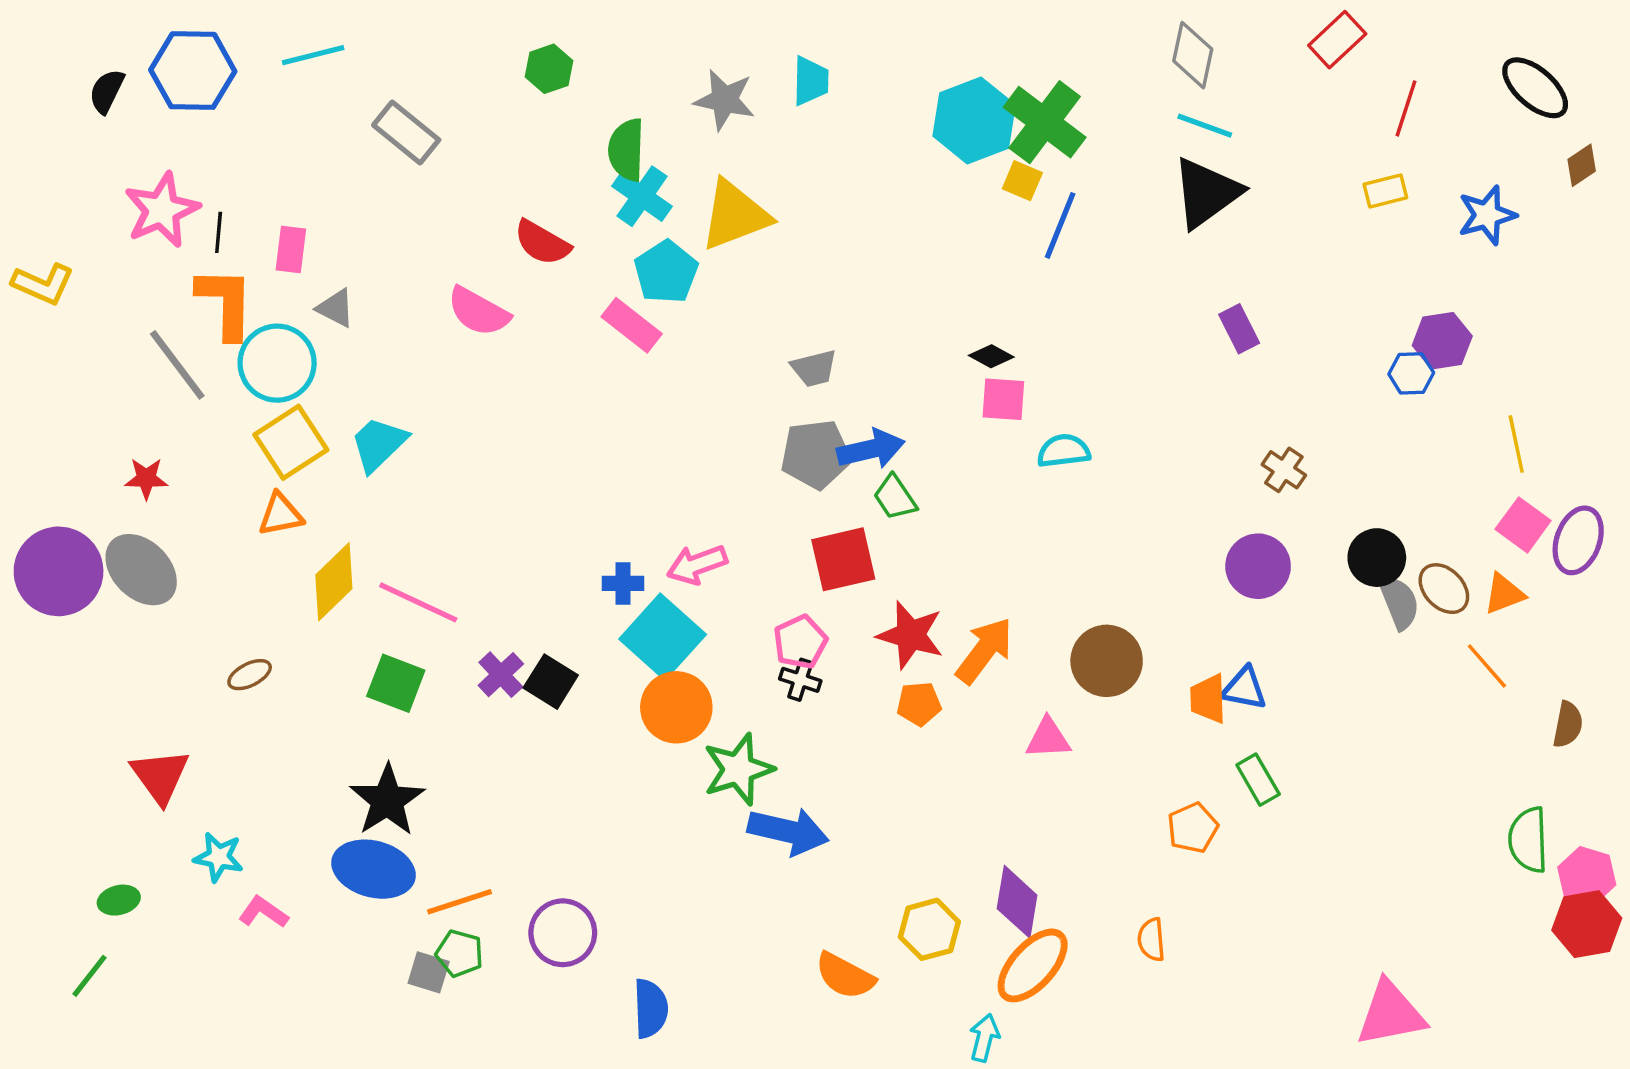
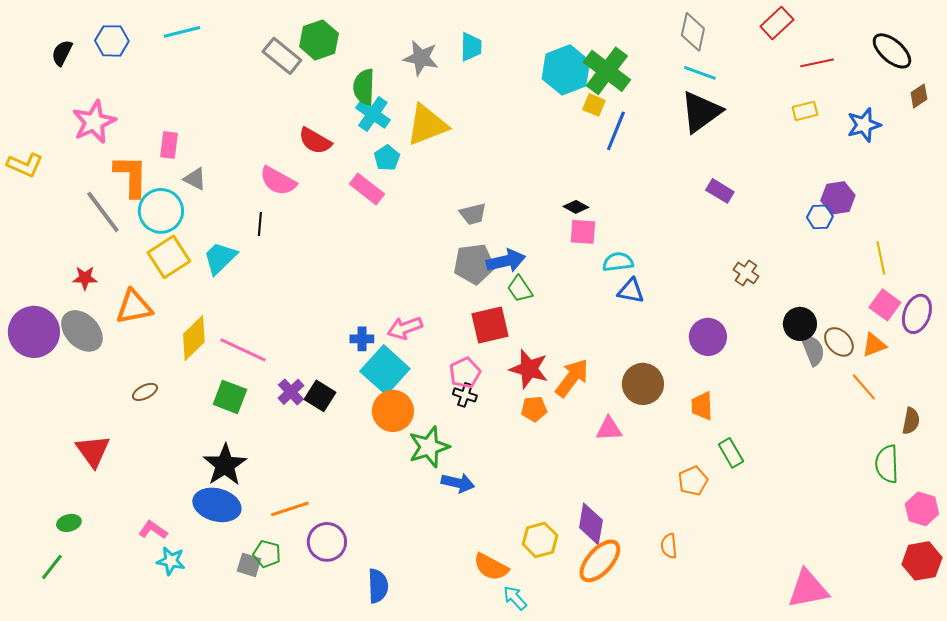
green hexagon: (549, 69) -> (319, 40), size x1.4
blue hexagon: (193, 71) -> (112, 41), size x0.7
red line: (1406, 108) -> (817, 63), turned 60
gray rectangle: (406, 133) -> (282, 56), moved
black line: (219, 232) -> (260, 224), moved
cyan pentagon: (666, 272) -> (387, 158), size x0.7
purple rectangle: (1239, 329) -> (720, 191), turned -32
orange triangle: (281, 515) -> (134, 307), moved, size x1.4
purple circle: (1258, 566) -> (708, 337), moved
blue triangle: (1244, 688) -> (631, 291), moved
blue arrow: (788, 831) -> (458, 483), size x0.7
green semicircle: (1528, 840) -> (887, 464), moved
cyan star: (219, 857) -> (171, 561), moved
orange line: (460, 902) -> (290, 509), moved
red hexagon: (1587, 924) -> (922, 561), moved
cyan arrow: (984, 1038) -> (515, 598), moved, turned -56

